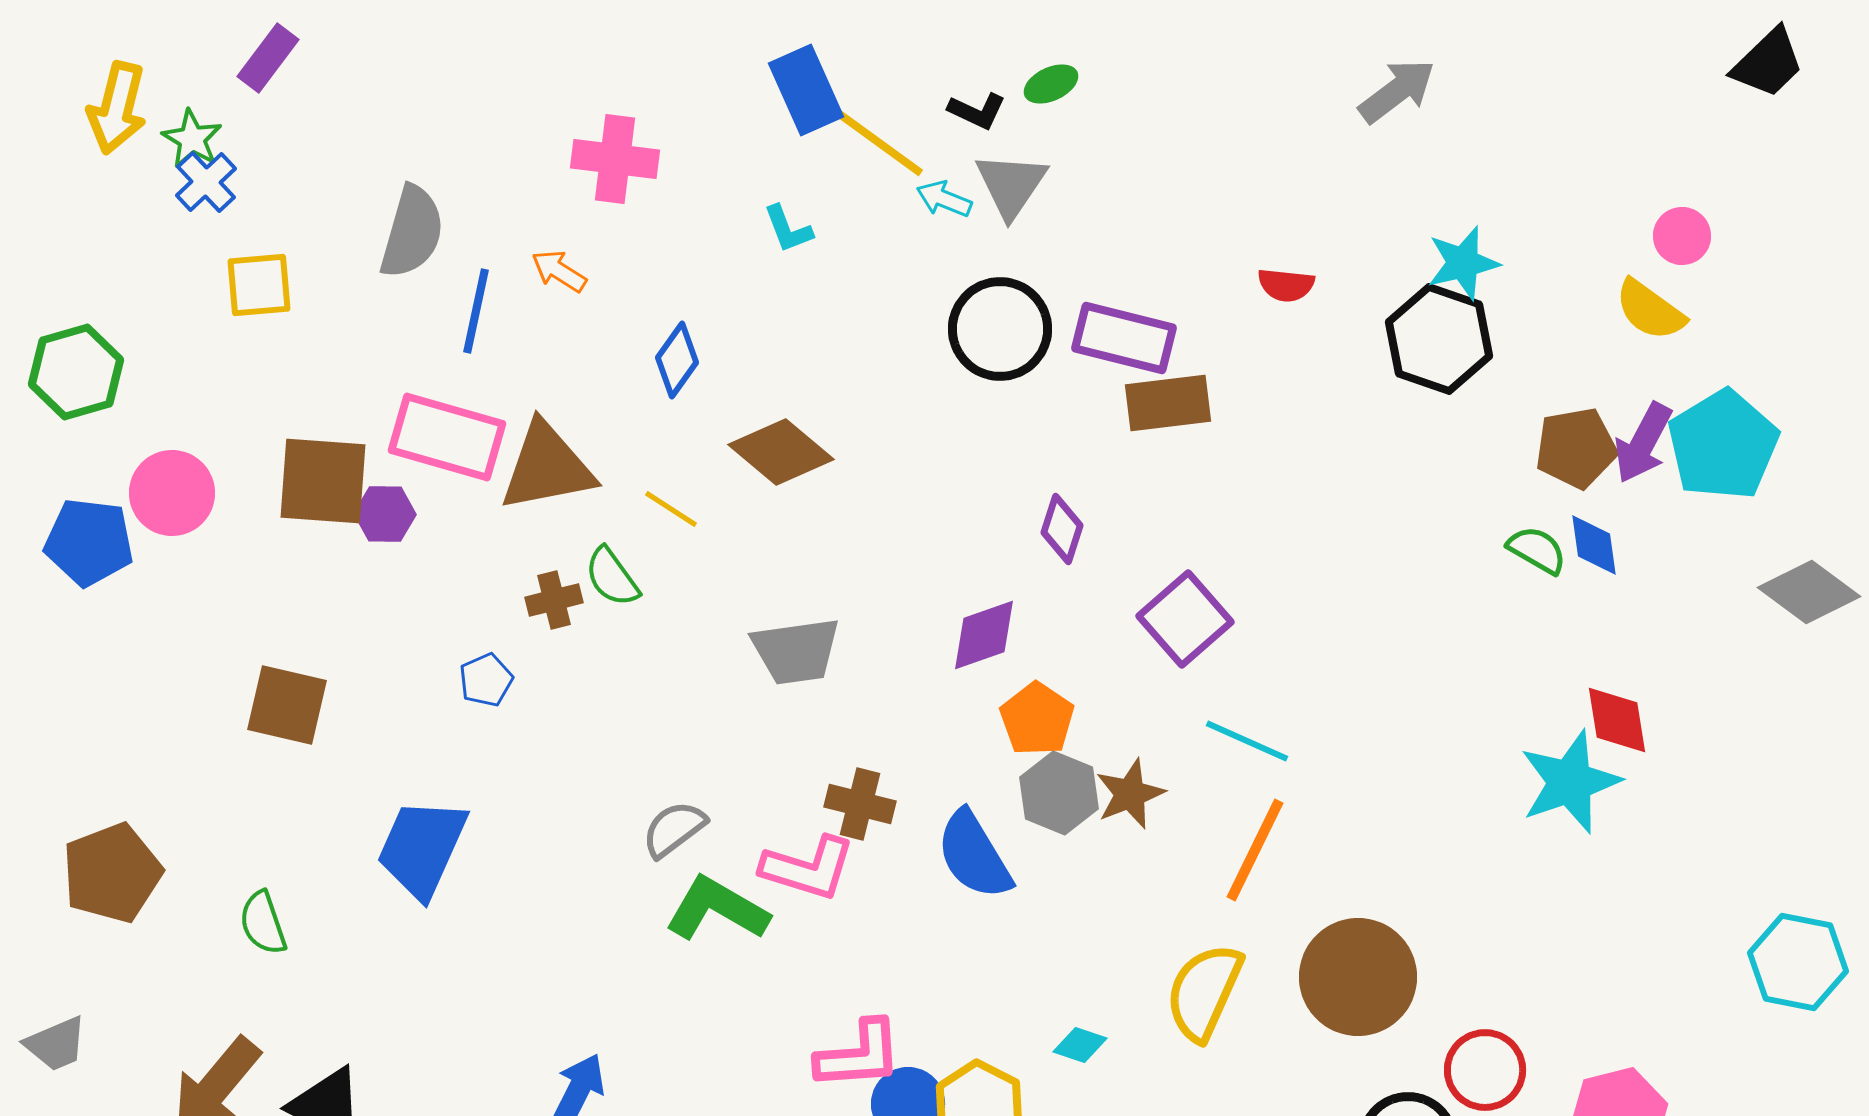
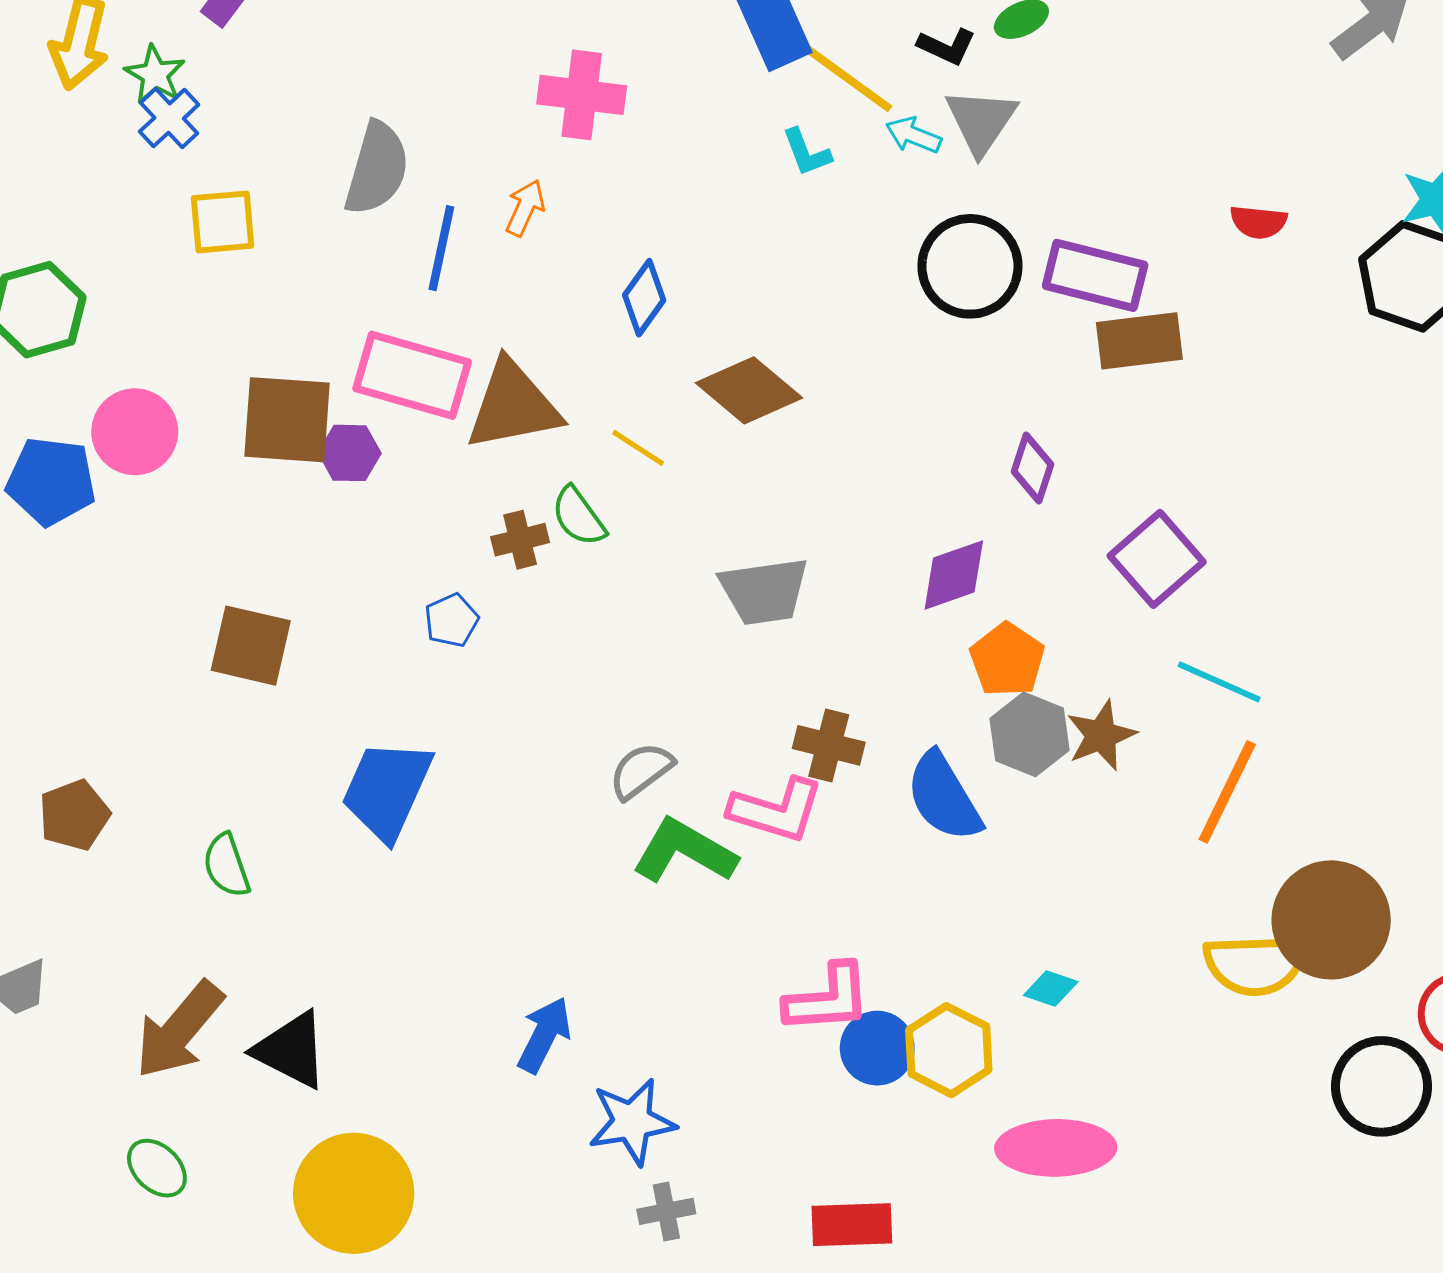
cyan L-shape: (788, 229) -> (807, 152), moved
orange arrow: (559, 271) -> (525, 208), turned 82
brown pentagon: (112, 873) -> (74, 815), size x0.7
yellow semicircle: (1204, 992) -> (1255, 964), moved, turned -116

